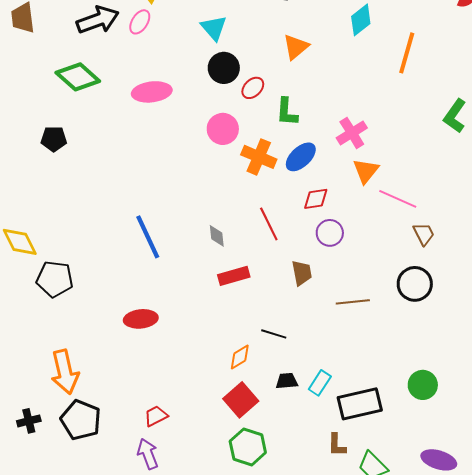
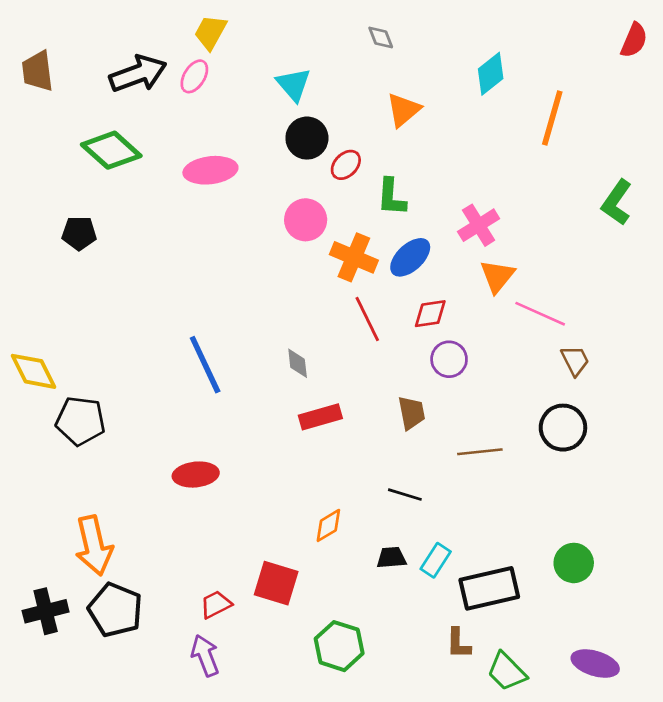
red line: (269, 224) -> (367, 319), moved
black line: (274, 334) -> (405, 495), moved
red square: (241, 400) -> (276, 583), moved, turned -32
black cross: (29, 421) -> (46, 611), size x1.4

